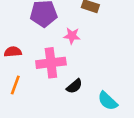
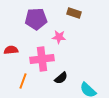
orange line: (15, 85) -> (23, 81), moved

